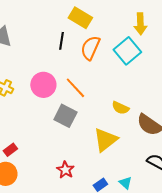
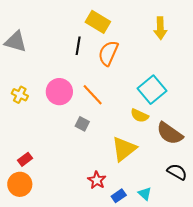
cyan square: (127, 51) -> (152, 90), moved
gray square: (65, 116) -> (82, 124), size x0.6
red star: (65, 170) -> (97, 180), moved

